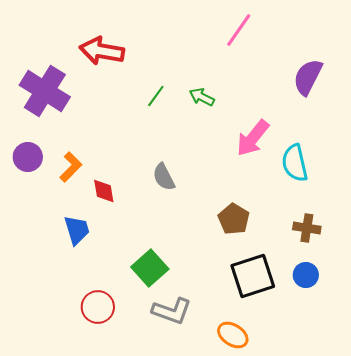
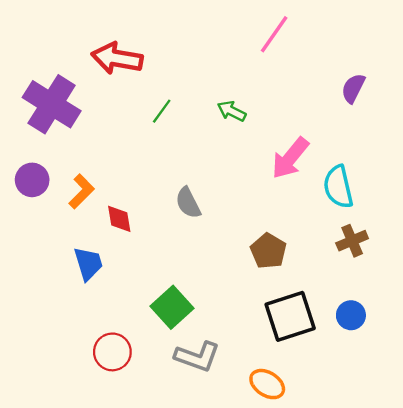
purple semicircle: (308, 77) -> (353, 88), size x0.7
green line: (156, 96) -> (162, 111), moved
brown cross: (307, 228) -> (352, 241), moved, turned -32

